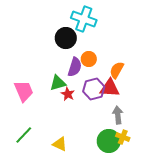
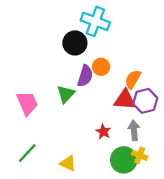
green triangle: (58, 83) -> (66, 94), turned -30
purple hexagon: (94, 89) -> (145, 101), moved
red star: (68, 94) -> (103, 131), moved

